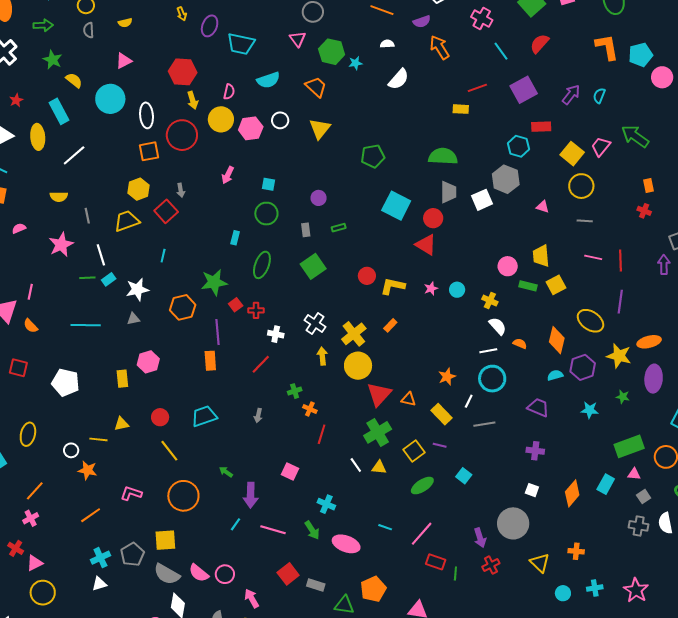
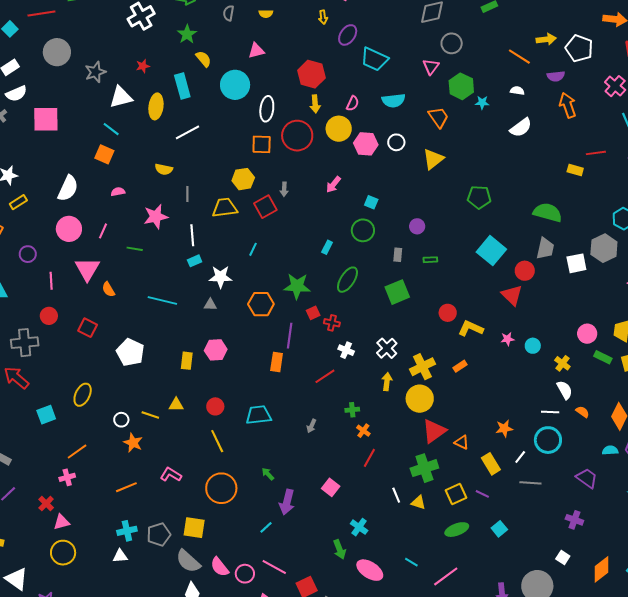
green line: (87, 278) -> (135, 249), moved
pink line: (30, 292) -> (103, 231), moved
pink line: (273, 530) -> (274, 567), moved

